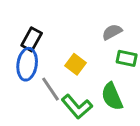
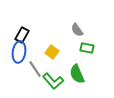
gray semicircle: (112, 32) -> (77, 30), turned -96

